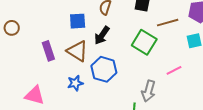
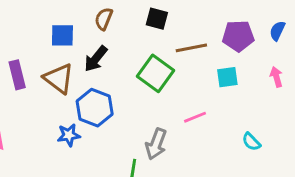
blue star: (75, 83) -> (69, 135), moved

